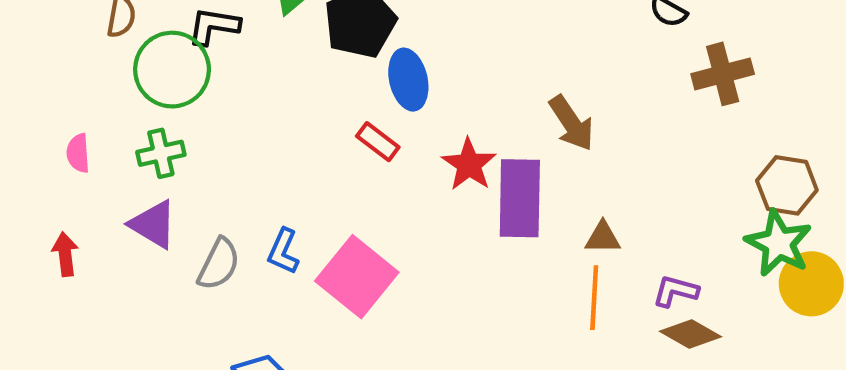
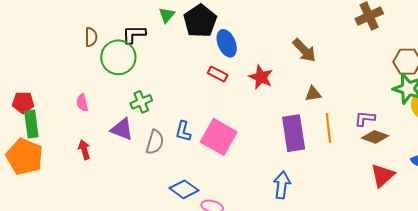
green cross: (161, 153) -> (141, 102), moved
purple rectangle: (520, 198) -> (294, 133), moved
brown triangle: (603, 238) -> (313, 94), moved

